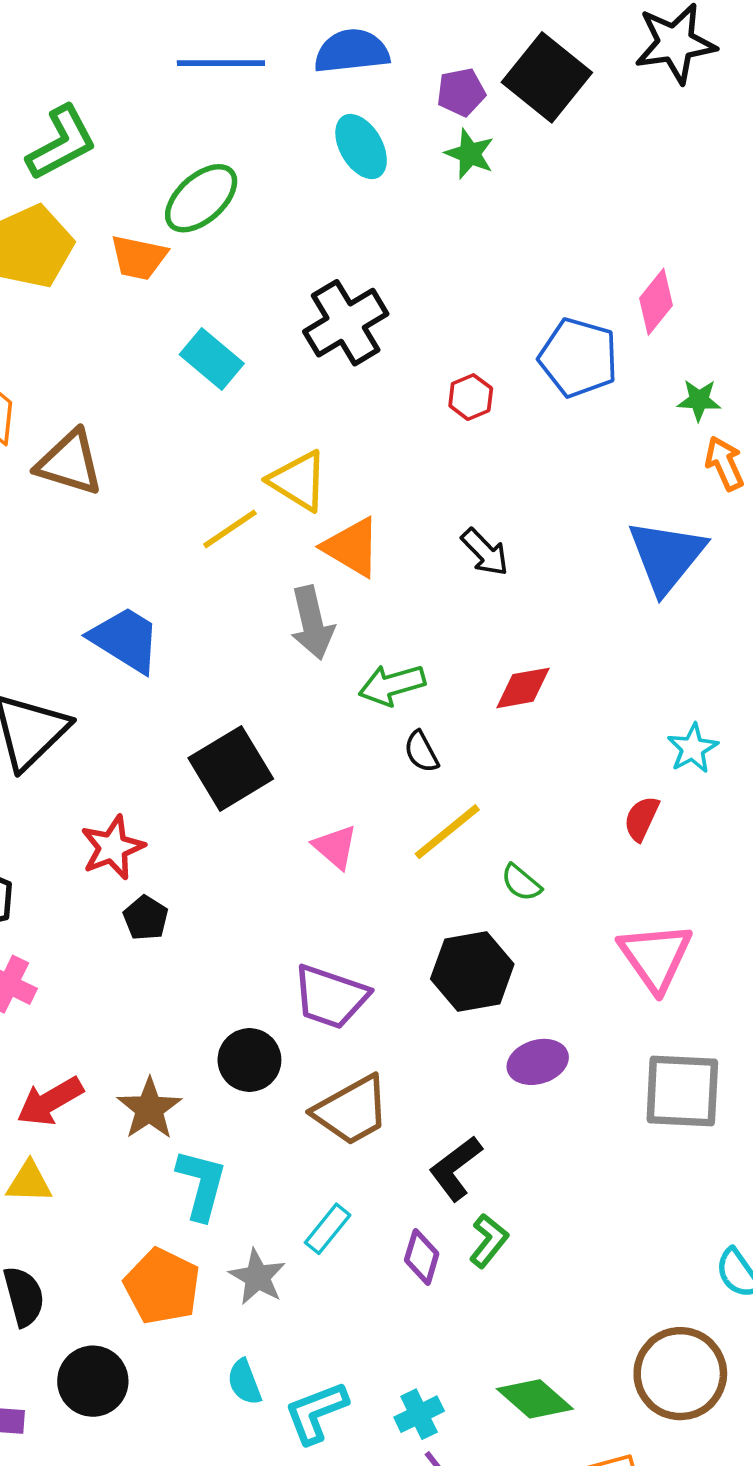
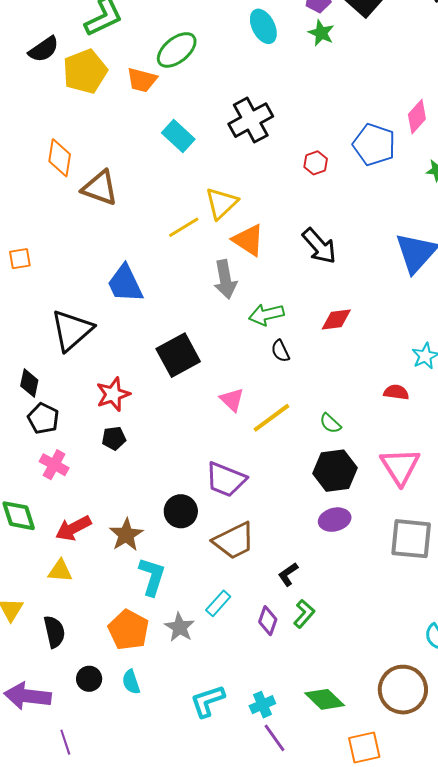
yellow triangle: (298, 481) -> (221, 203), turned 42
black arrow: (485, 552) -> (319, 246), size x1.4
blue trapezoid: (125, 639) -> (125, 284), turned -150
red semicircle: (642, 819) -> (396, 392), turned 70
yellow line: (447, 832) -> (271, 418), moved
black pentagon: (146, 918) -> (114, 438), moved, turned 30
black hexagon: (472, 972) -> (335, 471), moved
black L-shape: (456, 1168) -> (288, 574), size x0.7
black circle: (93, 1381) -> (89, 679), size x0.7
cyan semicircle: (244, 1382) -> (131, 682), moved

